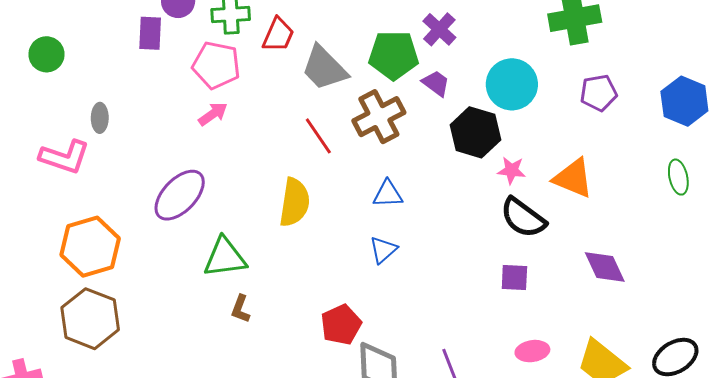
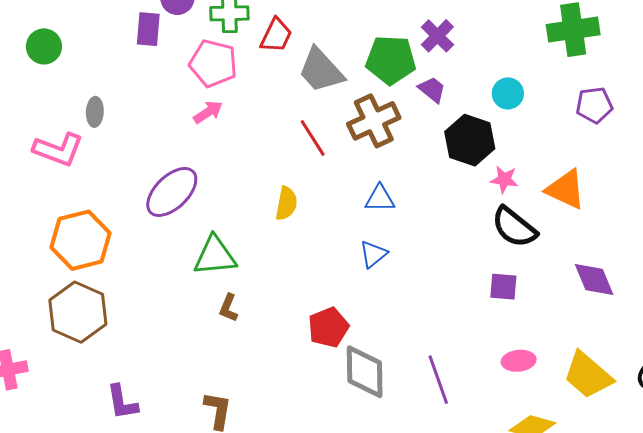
cyan circle: (512, 84) -> (508, 93), size x0.6
yellow semicircle: (294, 202) -> (286, 203), size x0.7

